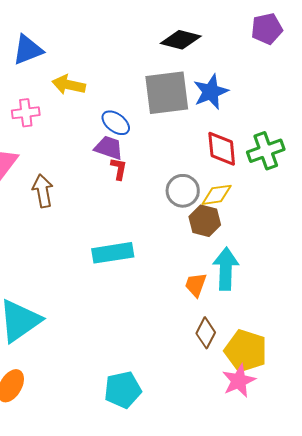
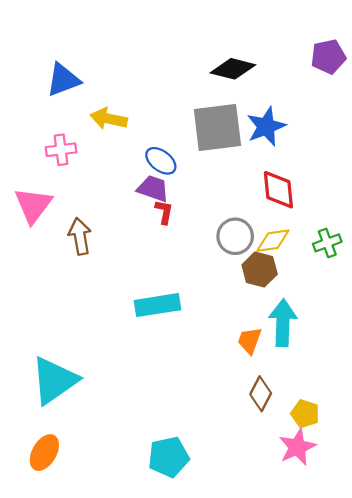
green cross: (266, 151) -> (327, 243), moved, size x0.7
yellow pentagon: (246, 351) -> (305, 414), size x0.6

